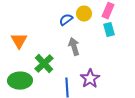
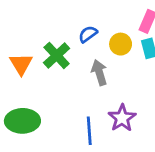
yellow circle: (84, 14) -> (121, 44), moved
green cross: (44, 64) -> (57, 55), moved

